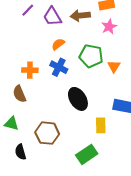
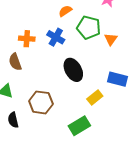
orange semicircle: (58, 44) -> (65, 11), moved
yellow rectangle: (101, 125) -> (95, 97), turned 49

